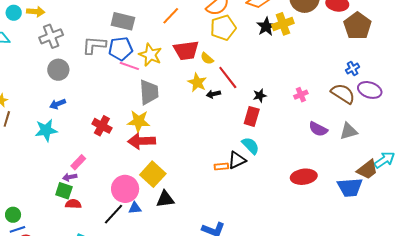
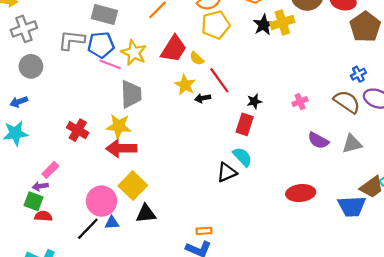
red trapezoid: (186, 50) -> (174, 49), turned -52
blue arrow: (58, 104) -> (19, 102), moved
orange rectangle: (221, 167) -> (204, 231), moved

